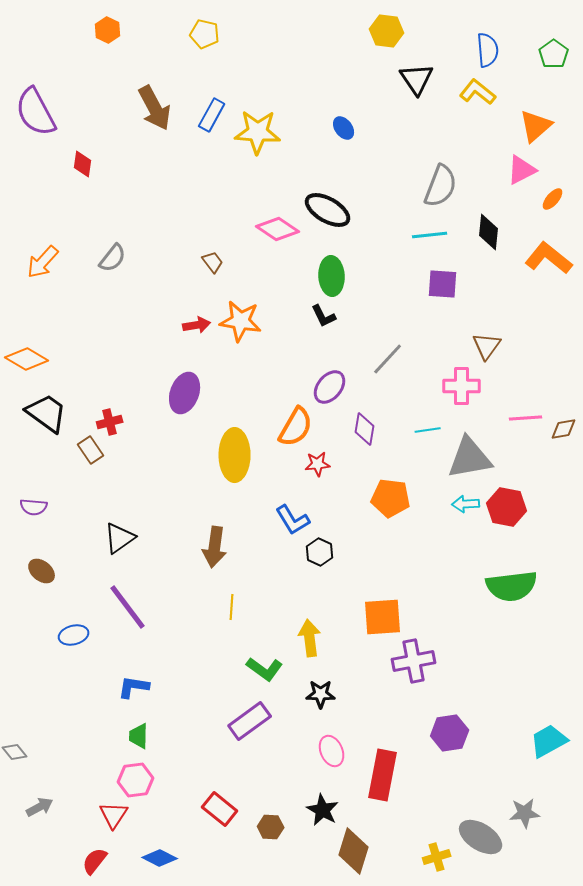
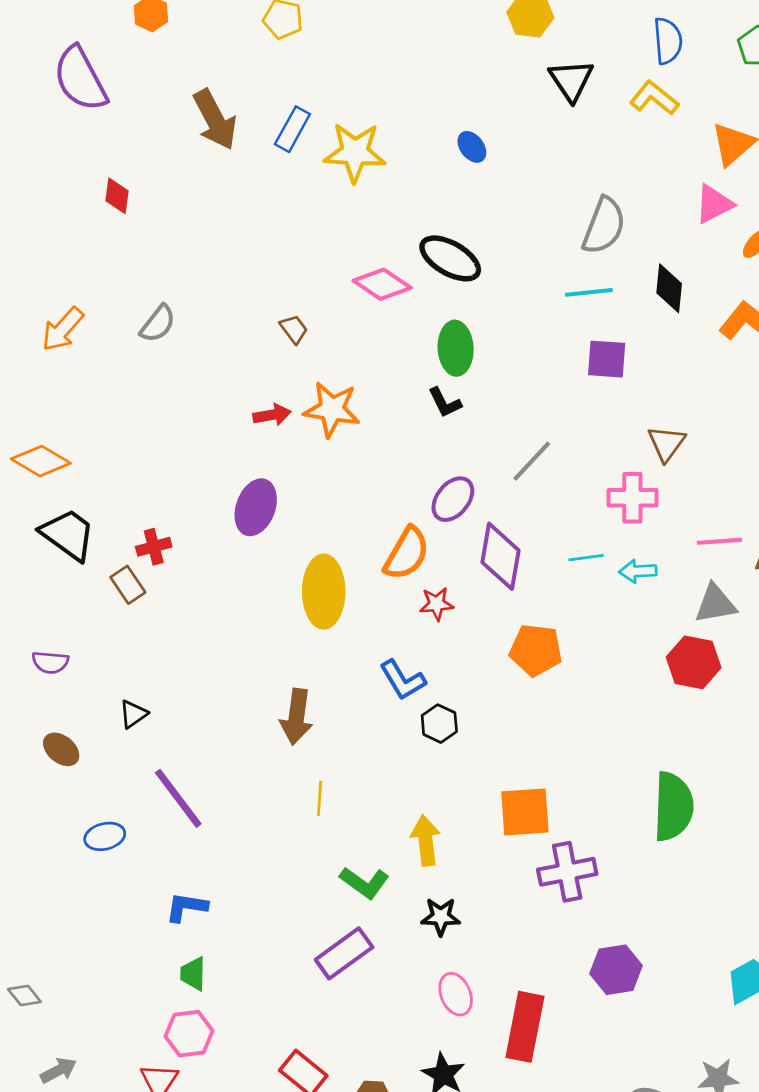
purple semicircle: (36, 112) -> (80, 79), moved
purple diamond: (365, 429) -> (500, 556), size x1.5
gray triangle: (470, 458) -> (715, 604), moved, size x0.7
cyan arrow: (466, 504) -> (638, 571), moved
black triangle: (120, 538) -> (133, 714), moved, size x0.7
green semicircle: (512, 586) -> (673, 806), moved, turned -81

